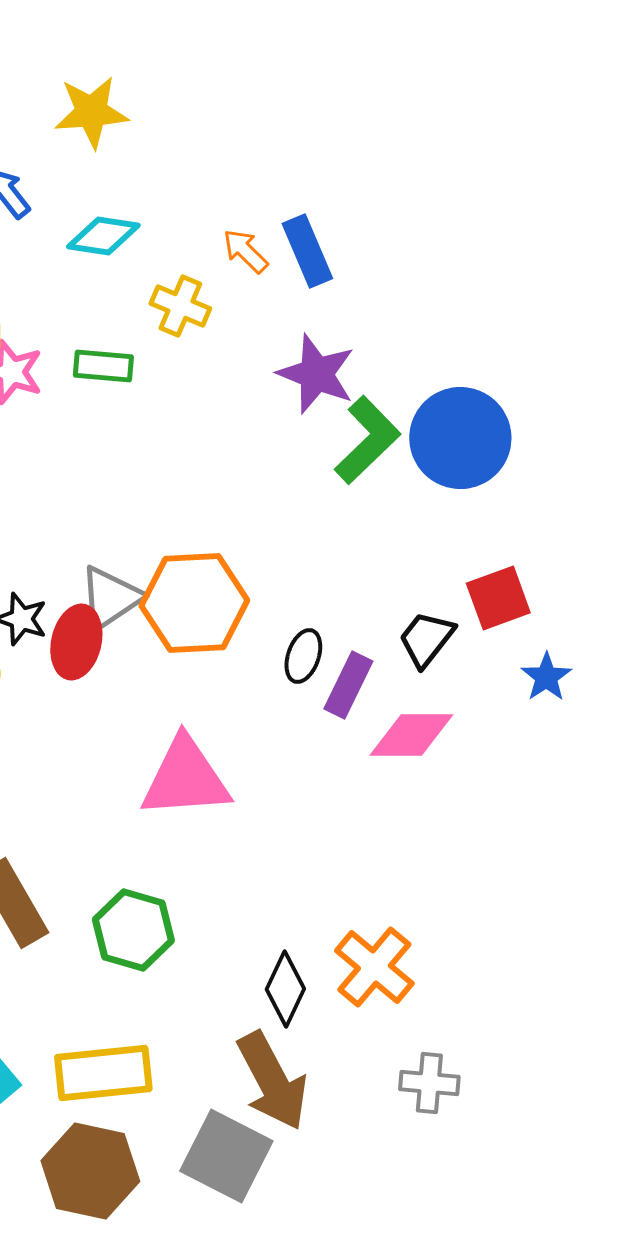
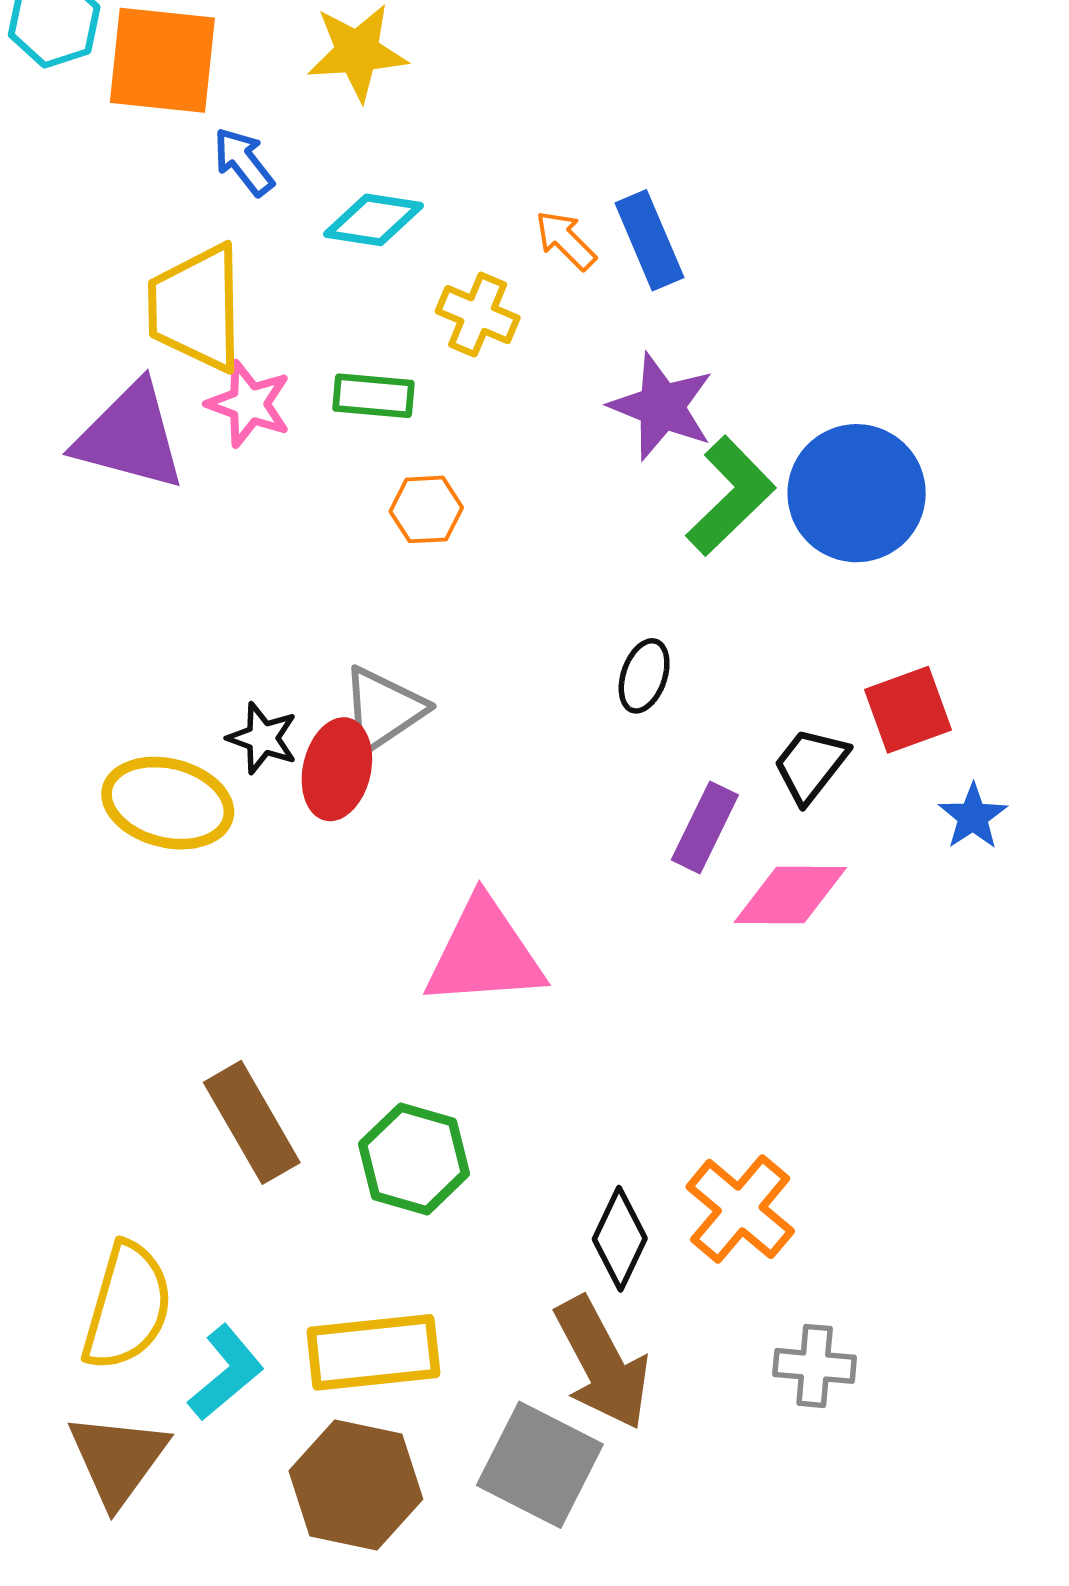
orange hexagon: (194, 603) -> (426, 509), moved, size x0.5
black ellipse: (303, 656) -> (644, 676), moved

